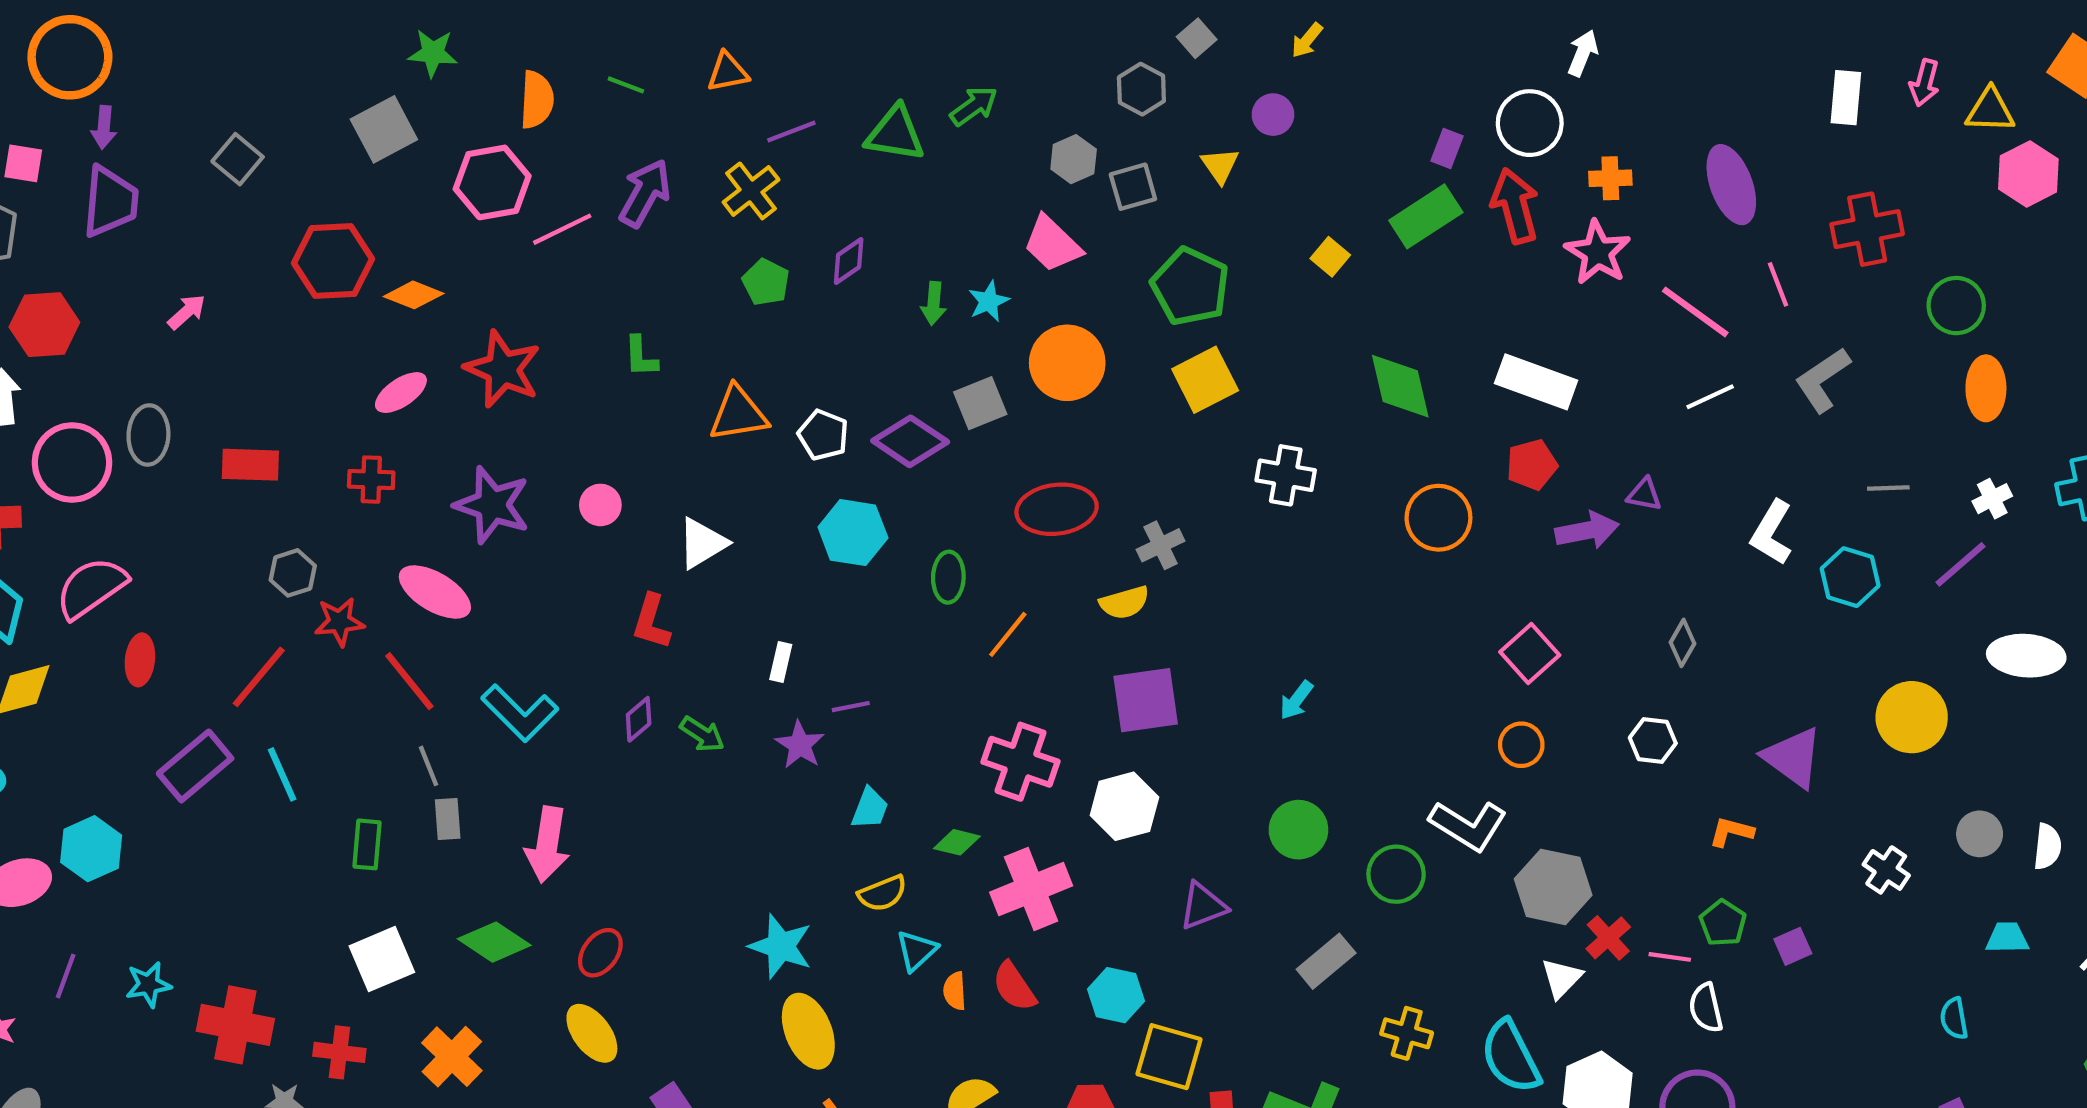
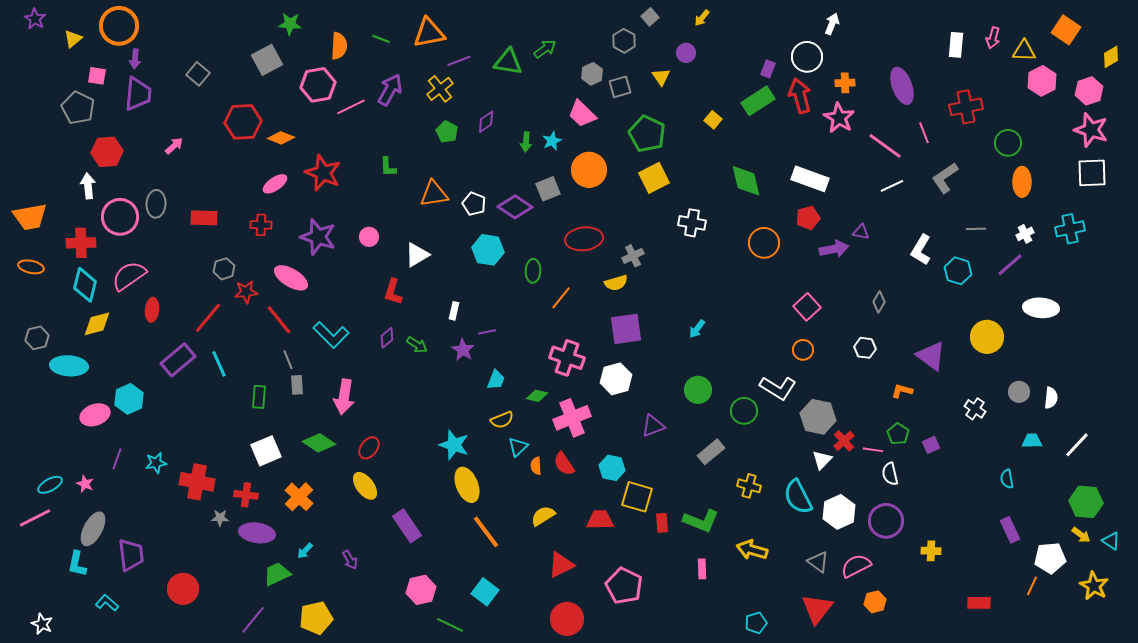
orange triangle: (728, 72) -> (429, 33), size x1.6

